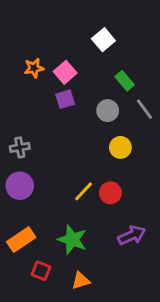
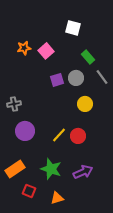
white square: (103, 40) -> (73, 28), turned -35
purple square: (65, 99) -> (57, 80), moved
purple circle: (20, 186) -> (25, 131), moved
purple arrow: (132, 235) -> (83, 172), moved

